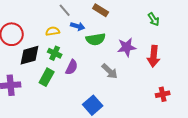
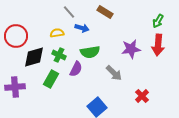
green arrow: (154, 19) -> (158, 21), turned 64
green semicircle: (96, 39) -> (90, 52), moved
red arrow: (154, 56) -> (158, 45), moved
red cross: (163, 94) -> (142, 96), moved, turned -32

